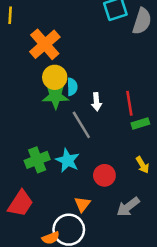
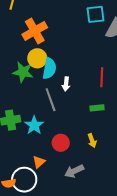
cyan semicircle: (72, 87) -> (49, 68), size x1.5
green star: (55, 96) -> (23, 72), moved
red line: (129, 103) -> (102, 77), moved

